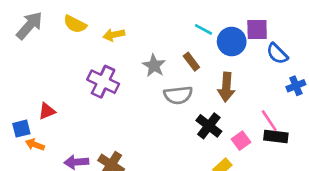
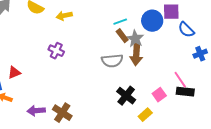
cyan line: (204, 29) -> (120, 22), moved, turned -48
gray star: (154, 66) -> (135, 39), moved
purple cross: (103, 82) -> (56, 51), size x0.7
brown arrow: (226, 87) -> (136, 55), moved
black cross: (209, 126) -> (126, 96), moved

